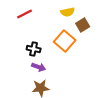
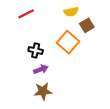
purple arrow: (39, 67) -> (41, 69), turned -40

